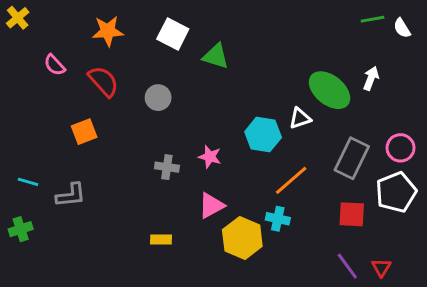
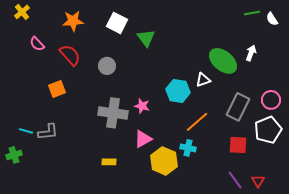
yellow cross: (18, 18) -> (22, 12), moved
green triangle: (216, 56) -> (146, 38), turned 36
gray cross: (167, 167) -> (113, 113), size x1.8
cyan line: (28, 182) -> (26, 131), moved

